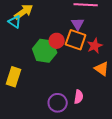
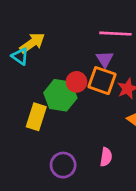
yellow rectangle: (14, 77) -> (36, 117), moved
purple circle: (58, 103) -> (63, 165), moved

